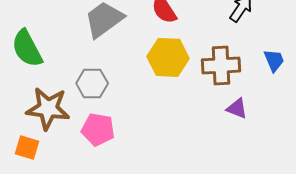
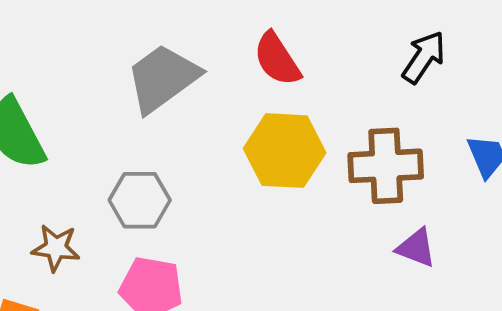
brown star: (48, 108) -> (56, 248), size x0.6

